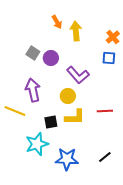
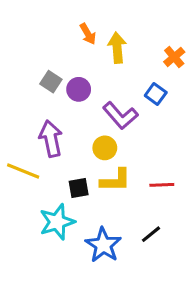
blue square: (109, 58) -> (156, 94), moved, turned 32
red line: (105, 111) -> (162, 185), moved
black line: (105, 157) -> (151, 234), moved
blue star: (67, 159) -> (103, 245), turned 30

